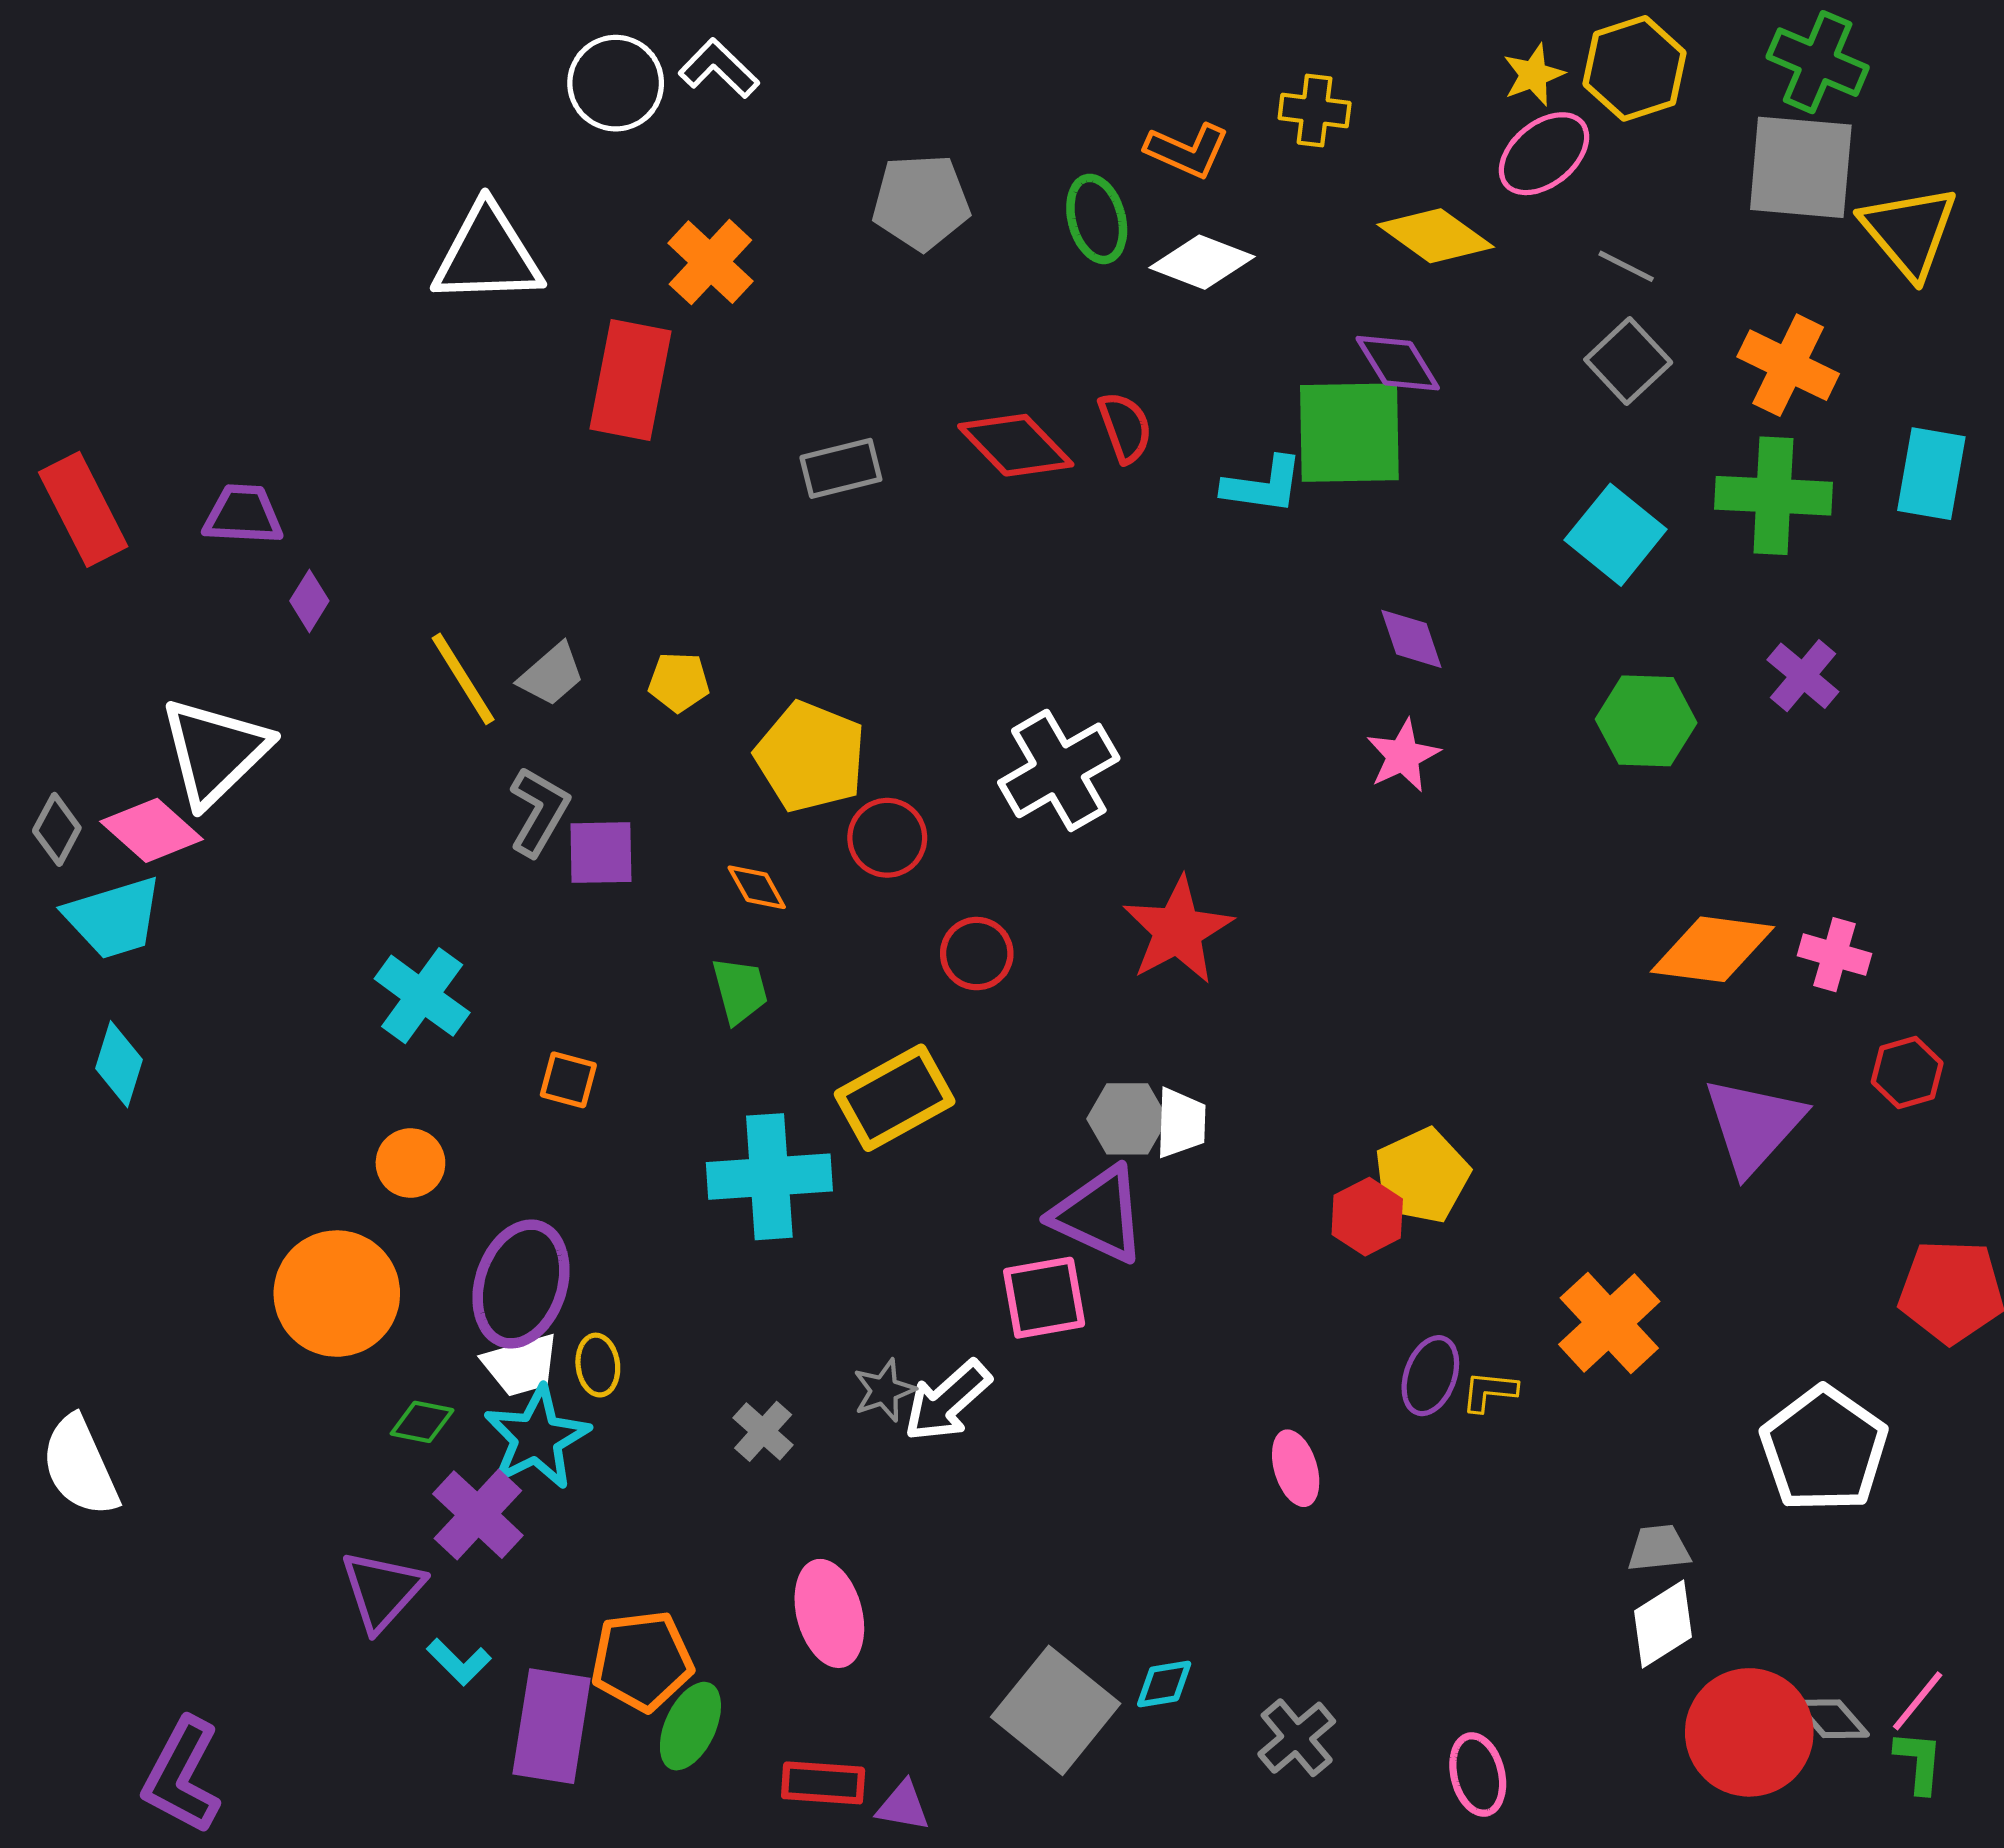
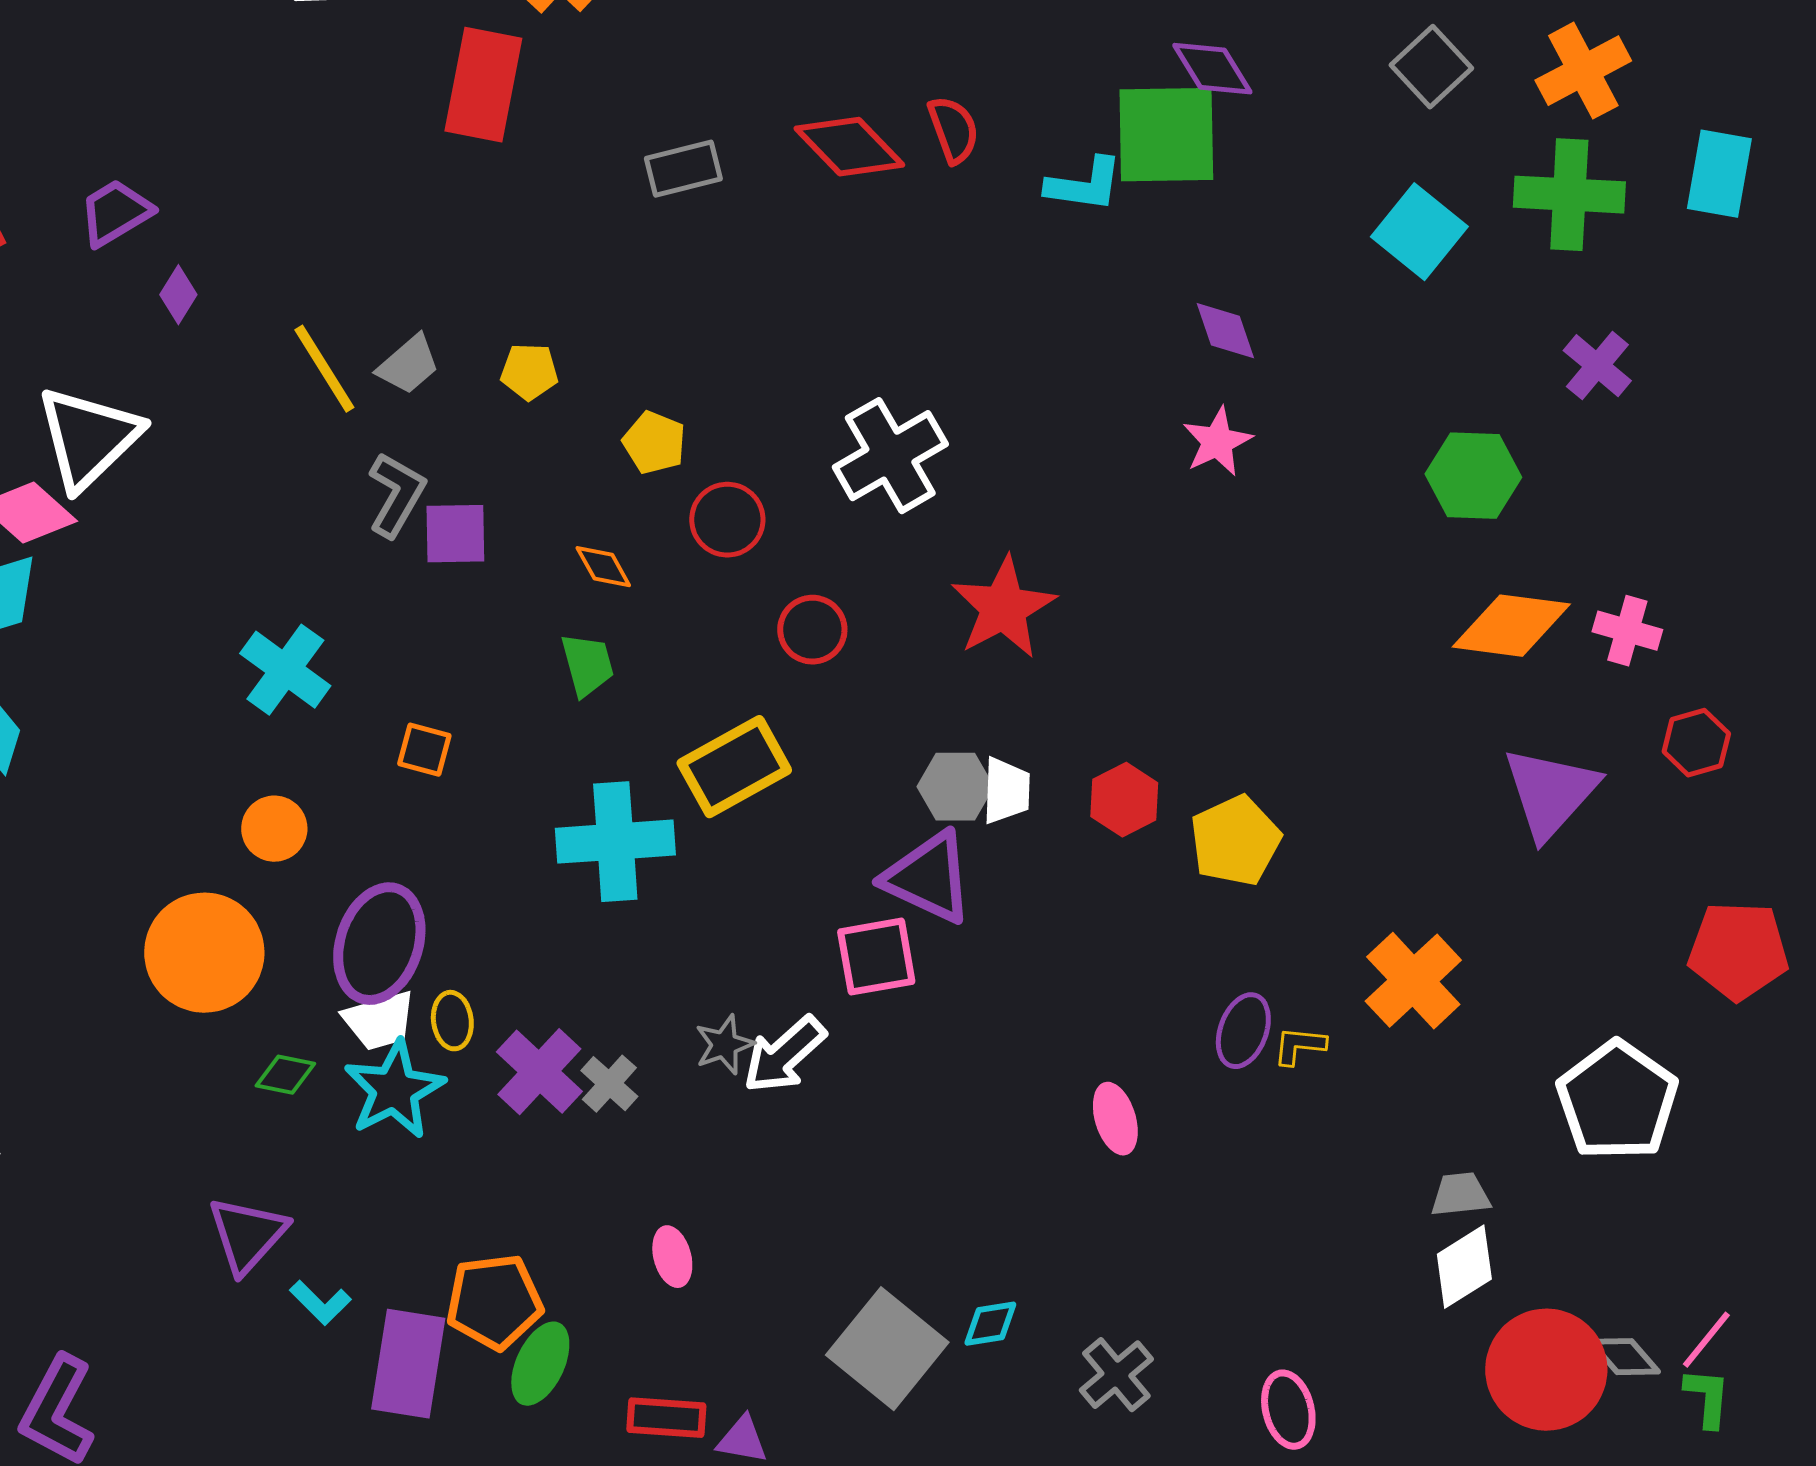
orange cross: (1788, 365) -> (1583, 71), turned 36
purple trapezoid: (243, 515) -> (115, 213), turned -34
green hexagon: (1646, 721) -> (1473, 476), moved
yellow pentagon: (810, 757) -> (654, 443), size x0.6
red hexagon: (1367, 1217) -> (1124, 800), moved
purple cross: (478, 1515) -> (539, 1072), moved
pink ellipse: (829, 1613) -> (672, 1257), size x0.6

